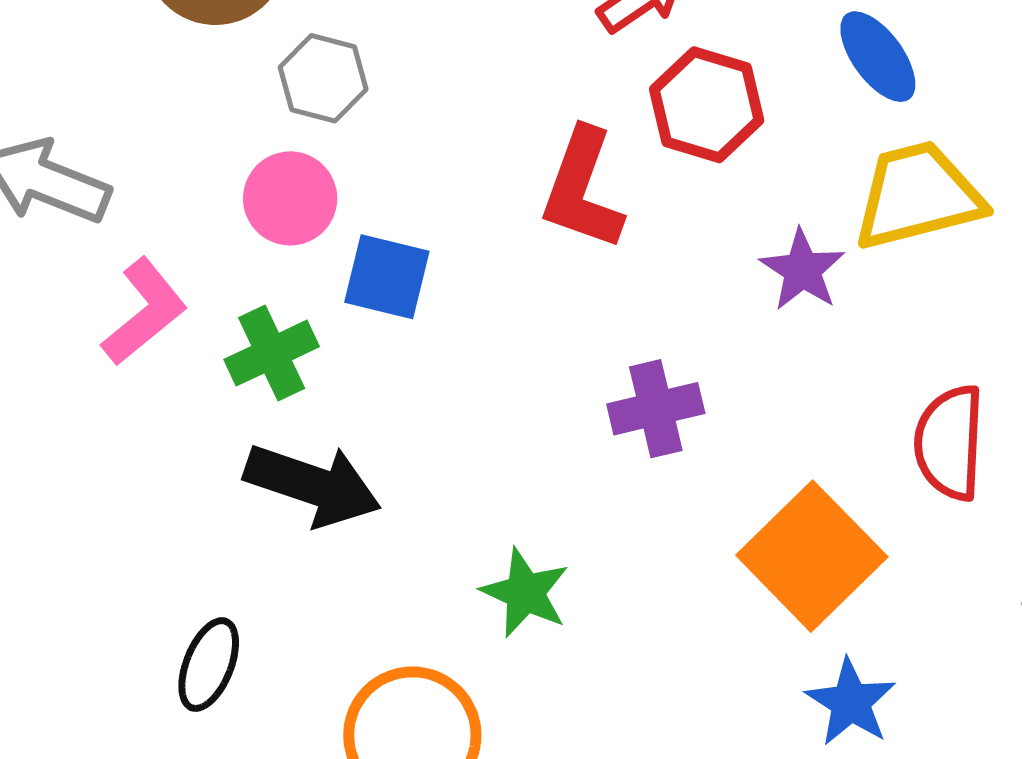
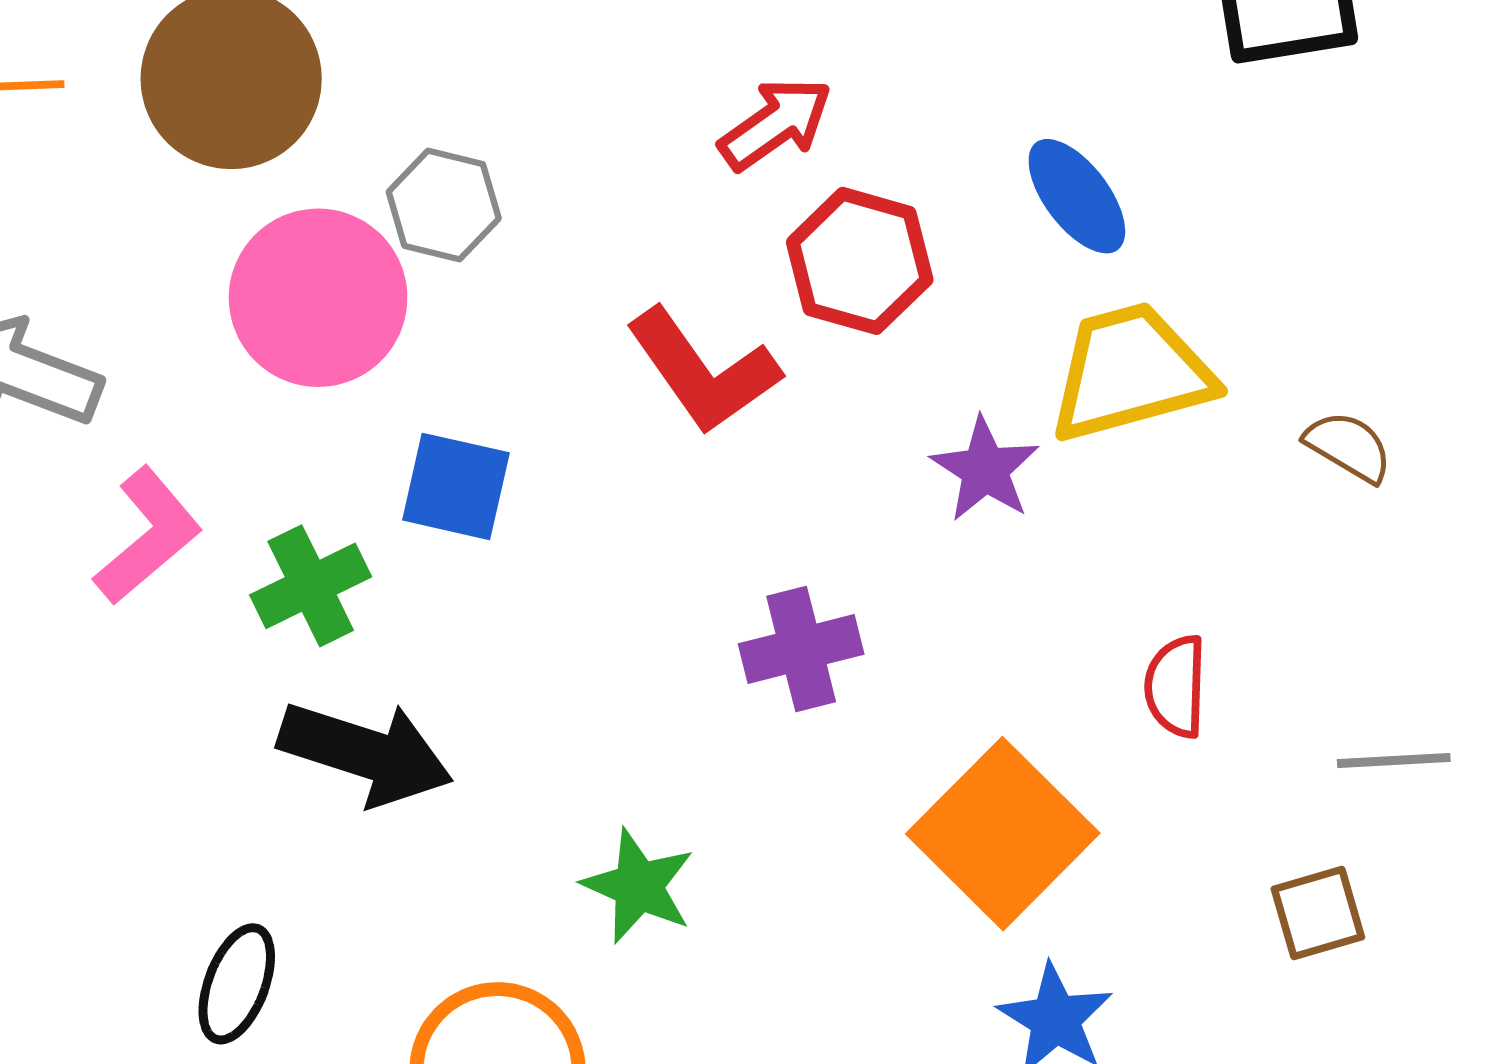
gray hexagon: (323, 78) -> (444, 205), moved
red L-shape: (582, 189) -> (703, 371), turned -54
pink circle: (290, 198) -> (318, 298), moved, size x1.5
red semicircle: (949, 443) -> (1176, 686), size x0.7

